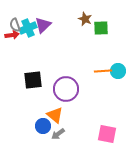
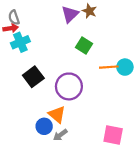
purple triangle: (43, 25) -> (70, 14), moved
cyan cross: (28, 28) -> (20, 42), moved
green square: (101, 28) -> (84, 45), moved, turned 35
black square: (33, 80) -> (33, 77), turned -30

